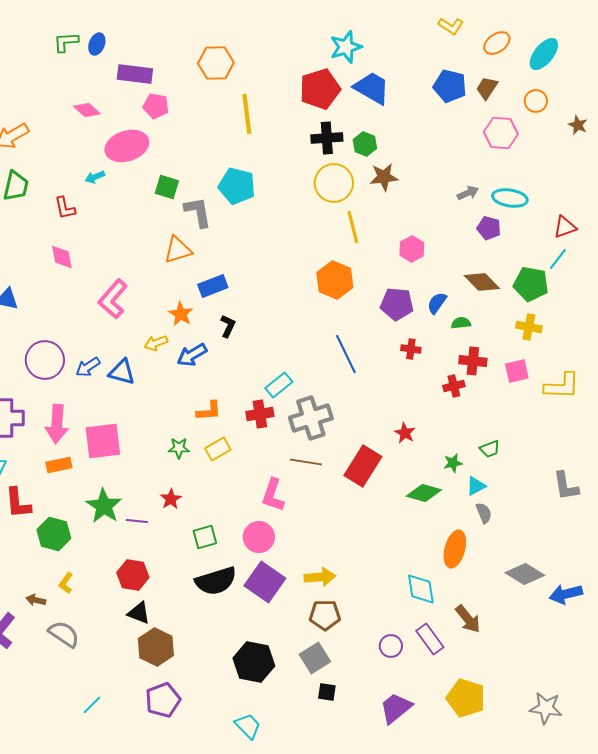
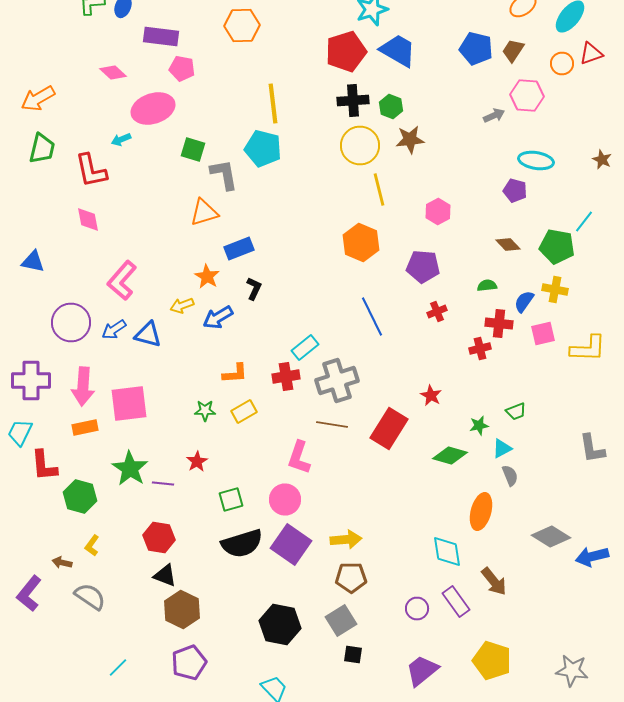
yellow line: (247, 114) -> (273, 104), moved
brown star: (578, 125) -> (602, 160), moved
gray arrow: (468, 193) -> (494, 116), moved
red L-shape: (65, 208) -> (91, 170), size x1.5
red triangle: (565, 227) -> (591, 54), moved
brown diamond: (482, 282) -> (508, 244), size x0.7
pink L-shape: (113, 299) -> (122, 280), moved
blue semicircle: (437, 303) -> (524, 302), moved
red cross: (411, 349) -> (437, 312), turned -30

